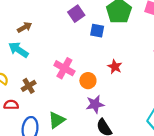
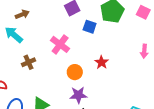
pink cross: (64, 68) -> (60, 44), moved
brown cross: (29, 86) -> (28, 62), moved

